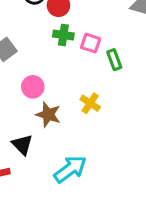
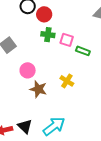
green rectangle: (114, 60) -> (83, 51), turned -48
black triangle: (22, 145) -> (25, 126), moved

